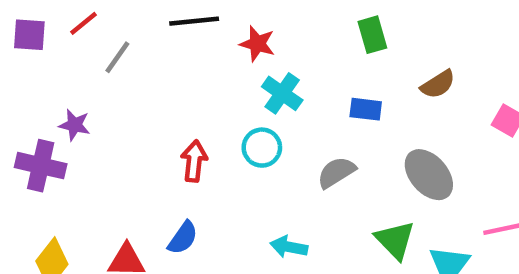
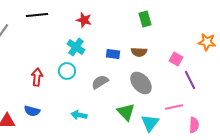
green rectangle: (372, 35) -> (145, 19), moved
red star: (257, 44) -> (84, 20), moved
brown semicircle: (438, 84) -> (139, 52), moved, turned 35
blue semicircle: (183, 238) -> (32, 111), turned 70

